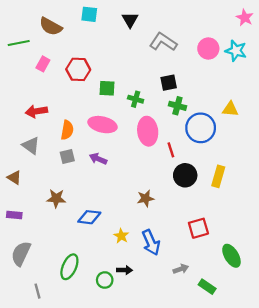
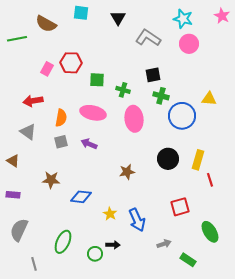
cyan star: (236, 51) -> (183, 19), moved
pink rectangle: (43, 64) -> (47, 69), moved
red line: (171, 150) -> (210, 180), moved
brown star: (145, 198) -> (127, 172), moved

